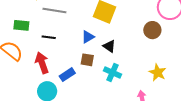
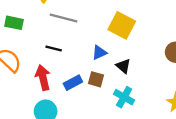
green rectangle: (21, 25) -> (14, 23), moved
blue rectangle: (67, 75) -> (73, 83), moved

